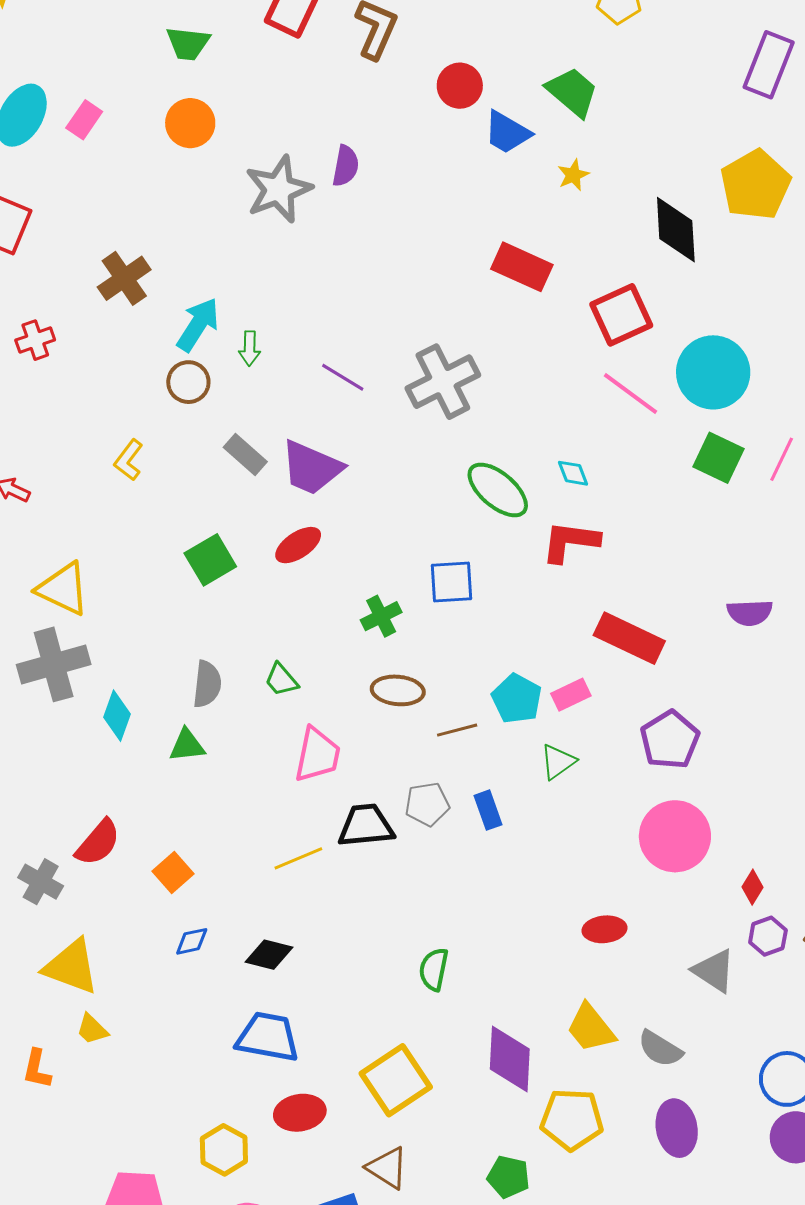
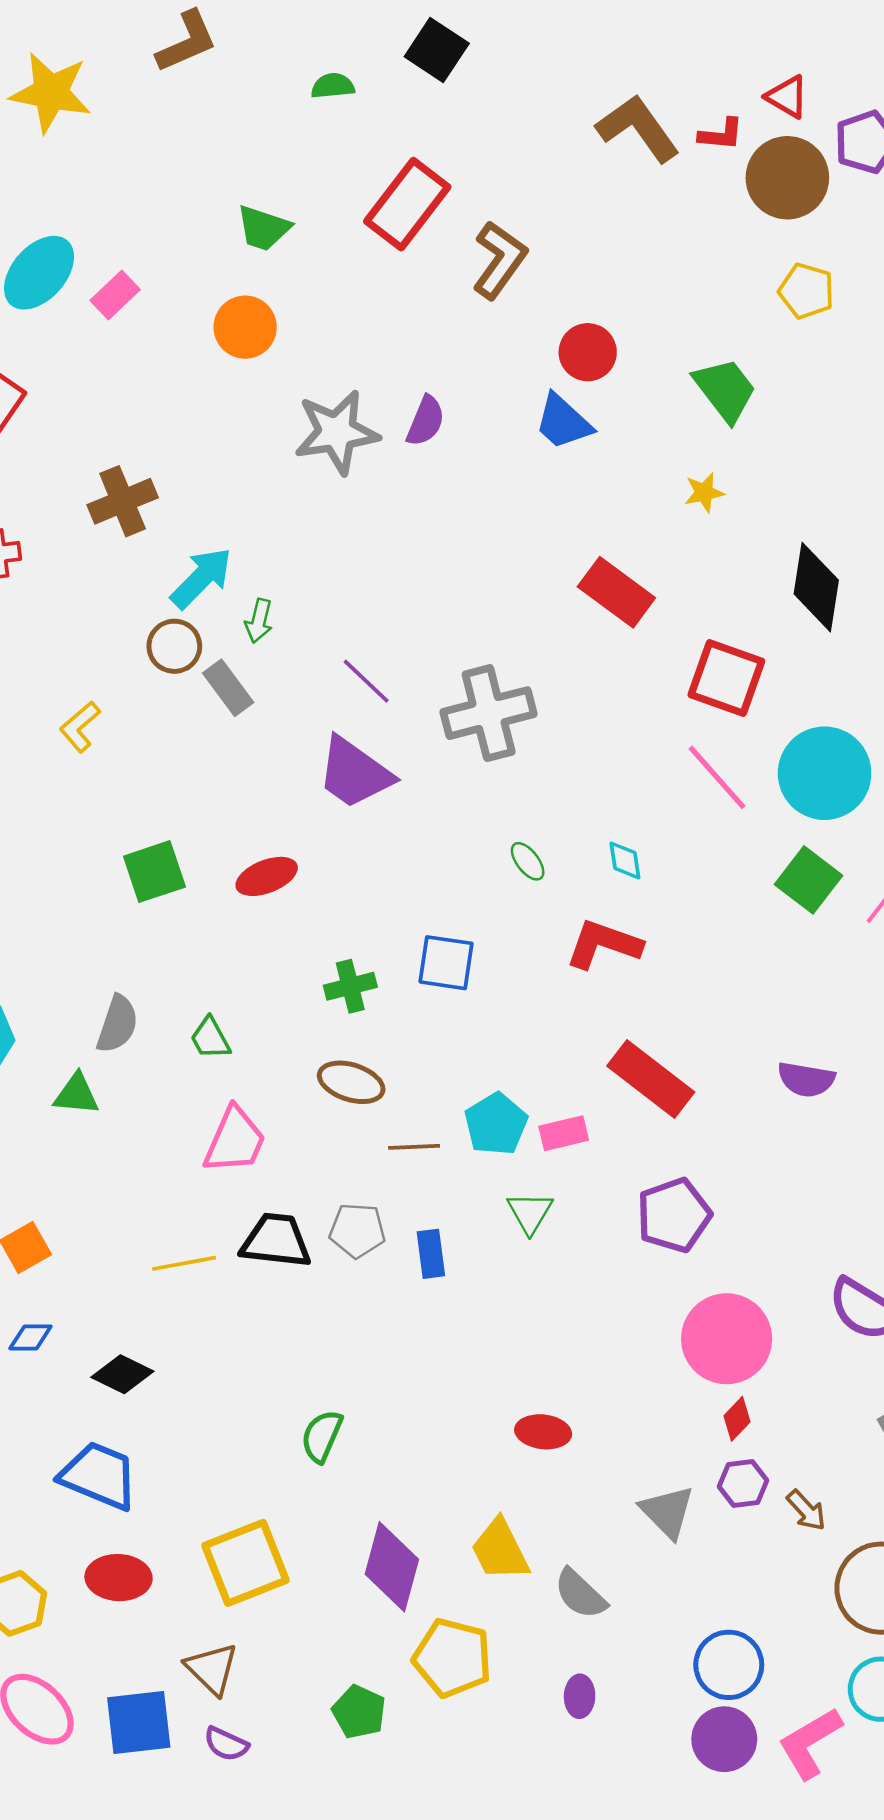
blue trapezoid: (507, 132) -> (563, 422), moved
red square: (621, 315) -> (726, 678), turned 32
gray rectangle: (245, 455) -> (228, 688), moved
purple trapezoid: (311, 468) -> (355, 773), moved
green ellipse: (498, 490) -> (528, 861), size x0.5
green triangle: (558, 762) -> (530, 1213), turned -36
pink circle: (675, 836) -> (727, 1339), moved
purple ellipse: (677, 1128) -> (580, 1696), size x0.6

